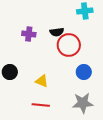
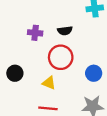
red circle: (69, 45) -> (61, 57), moved

